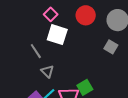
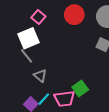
white square: (57, 35) -> (28, 38), moved, turned -35

